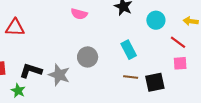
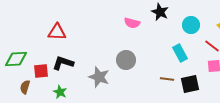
pink semicircle: (79, 14) -> (132, 23), moved
cyan rectangle: (129, 50) -> (180, 53), moved
black L-shape: (31, 71) -> (63, 63), moved

